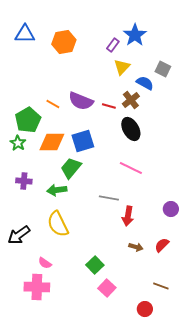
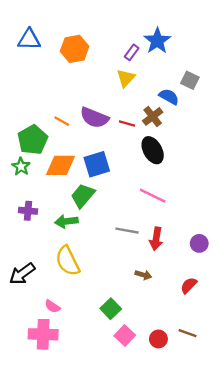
yellow triangle: (122, 67) -> (126, 78), moved
red arrow: (128, 216) -> (156, 239), moved
brown arrow: (136, 247) -> (143, 275), moved
red circle: (145, 309) -> (158, 339), moved

